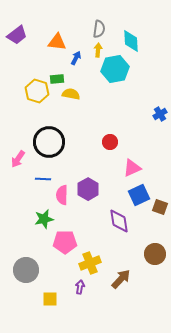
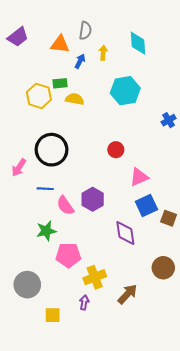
gray semicircle: (99, 29) -> (85, 31), moved
cyan hexagon: (115, 69) -> (125, 91), moved
pink semicircle: (62, 195) -> (65, 206), turned -36

